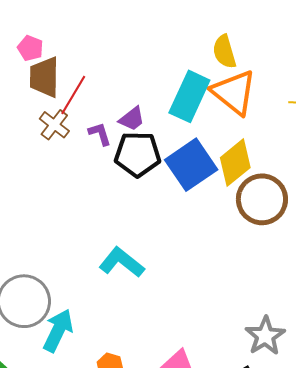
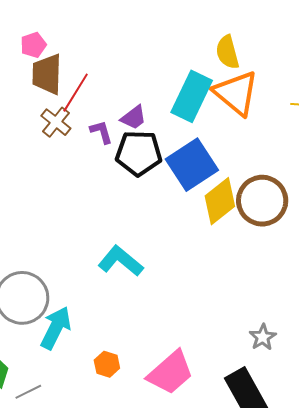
pink pentagon: (30, 48) -> (33, 45), turned 30
yellow diamond: (235, 163) -> (220, 201), moved
gray star: (265, 336) -> (263, 337), size x0.7

